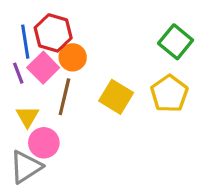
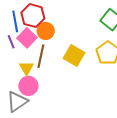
yellow triangle: (27, 117) -> (27, 68), moved

